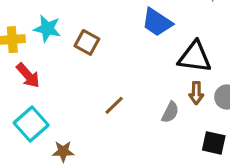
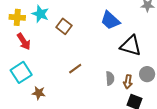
brown arrow: (196, 93) -> (128, 82), moved
gray semicircle: (170, 112) -> (110, 78), turned -40

